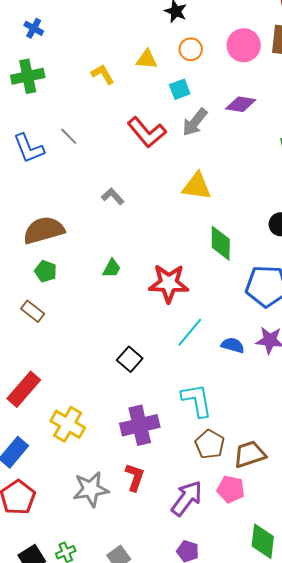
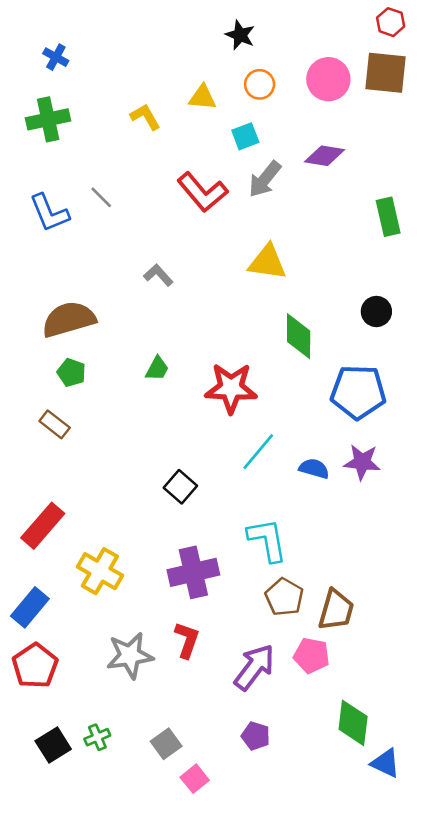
brown trapezoid: (250, 454) -> (336, 610), turned 124

